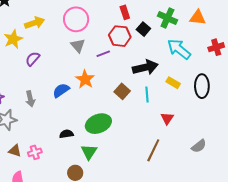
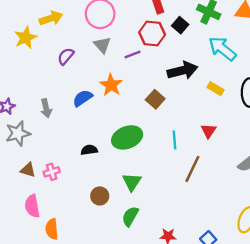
purple semicircle: (33, 59) -> (66, 56), moved
cyan line: (147, 95) -> (174, 140), moved
green triangle: (89, 152) -> (132, 182), moved

